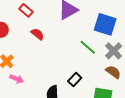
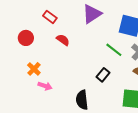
black rectangle: (75, 80) -> (103, 75), moved

